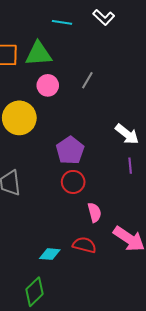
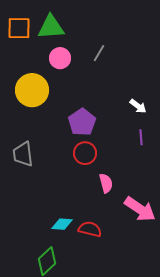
white arrow: (127, 134) -> (138, 106), size x0.7
red semicircle: (84, 245) -> (90, 229), moved

